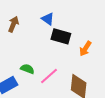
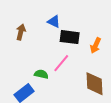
pink line: (49, 76) -> (61, 63), moved

